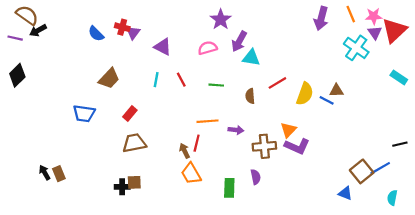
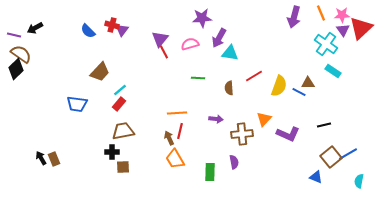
brown semicircle: (27, 15) -> (21, 54), moved
purple star: (221, 19) -> (202, 18), turned 30
purple triangle: (163, 47) -> (160, 39), moved, turned 42
cyan rectangle: (399, 77) -> (333, 71), moved
cyan line: (156, 80) -> (120, 90), moved, turned 40
red line: (181, 80) -> (164, 52), moved
orange line: (208, 121) -> (177, 113), moved
black line: (400, 144) -> (324, 125), moved
purple L-shape: (297, 146) -> (288, 134), moved
black cross: (122, 187) -> (112, 152), moved

